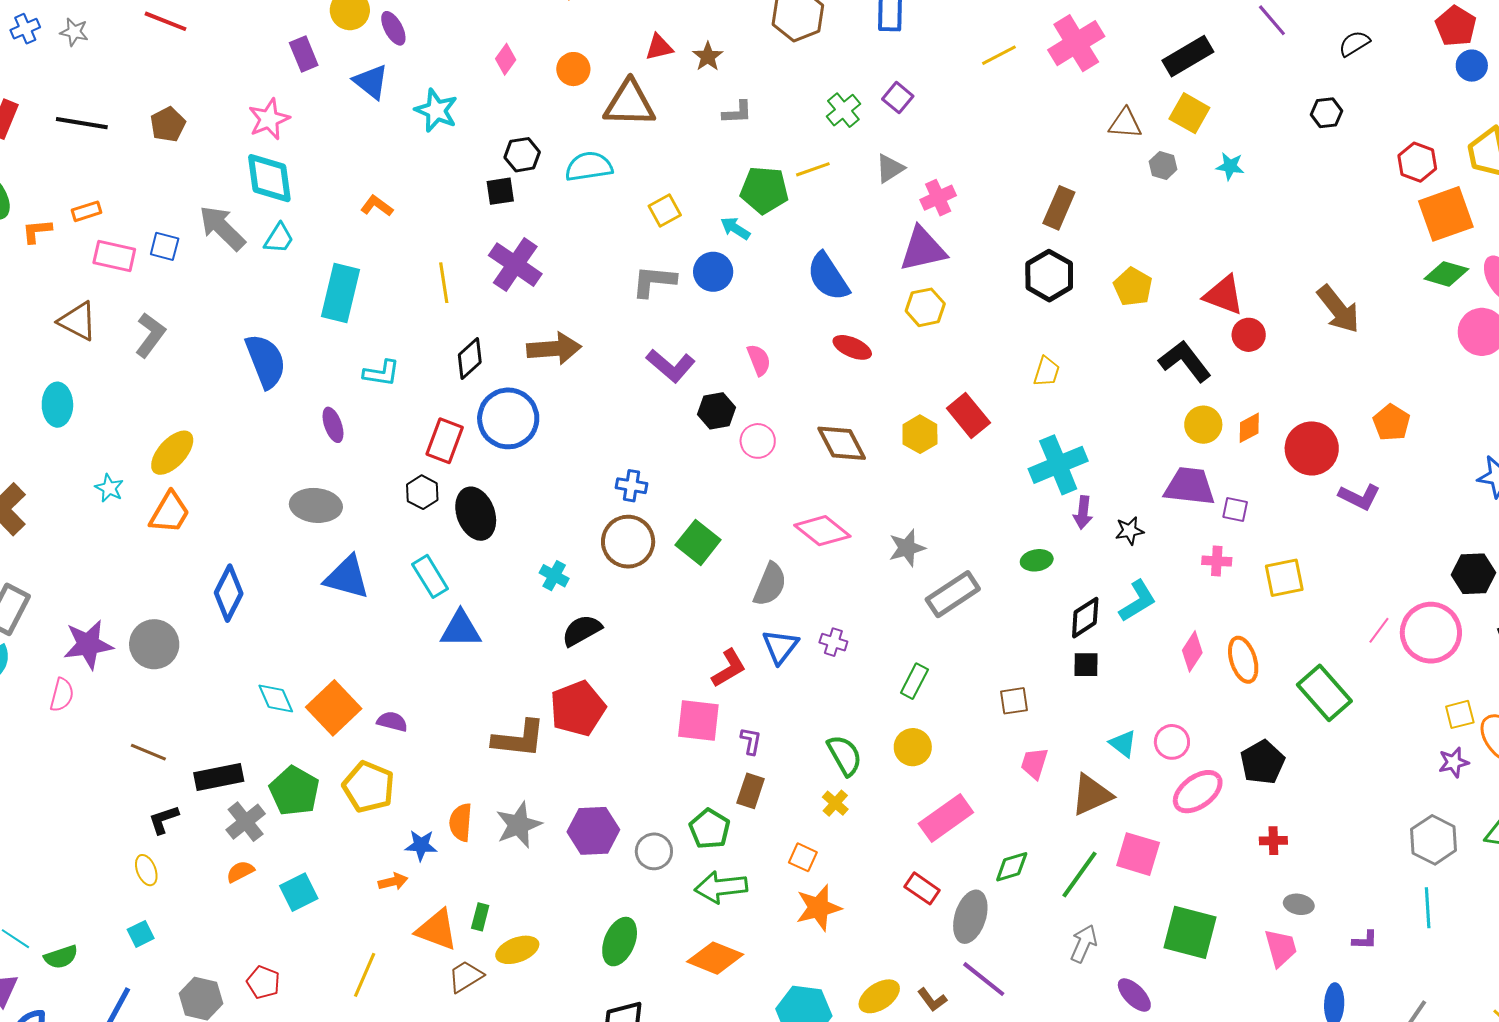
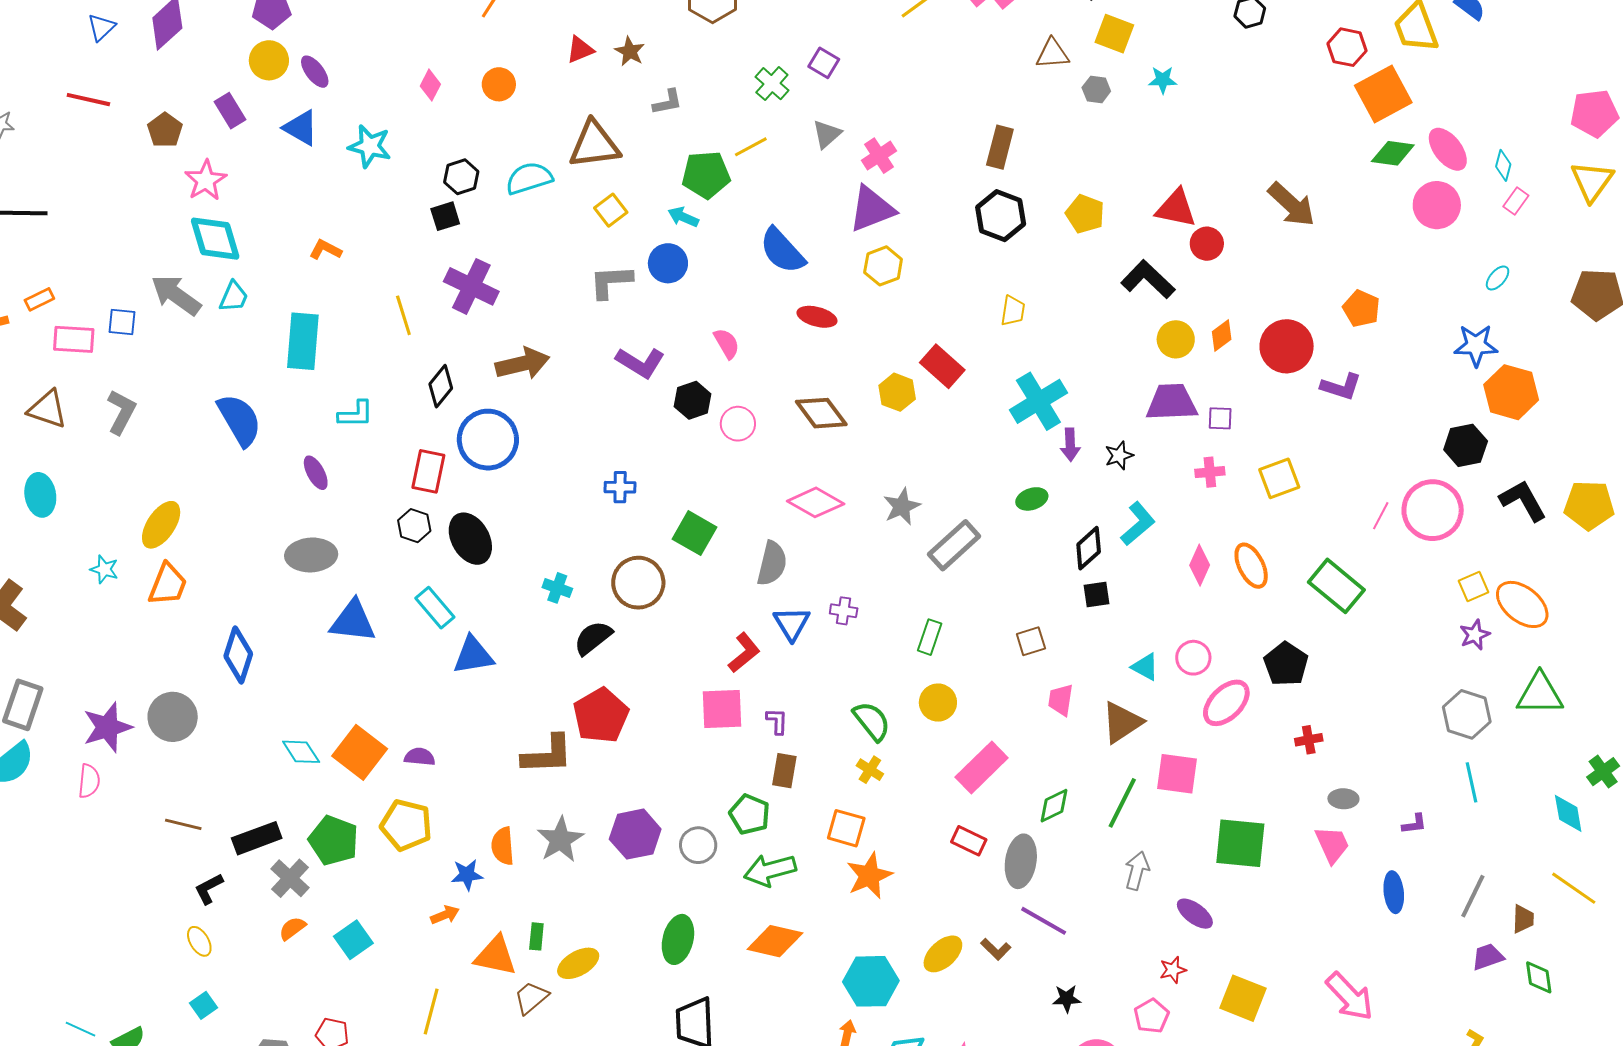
brown triangle: (630, 103) -> (594, 145), moved
brown pentagon: (168, 124) -> (165, 130), moved
brown circle: (628, 542) -> (638, 583), moved
orange square: (803, 857) -> (846, 828), size x1.4

